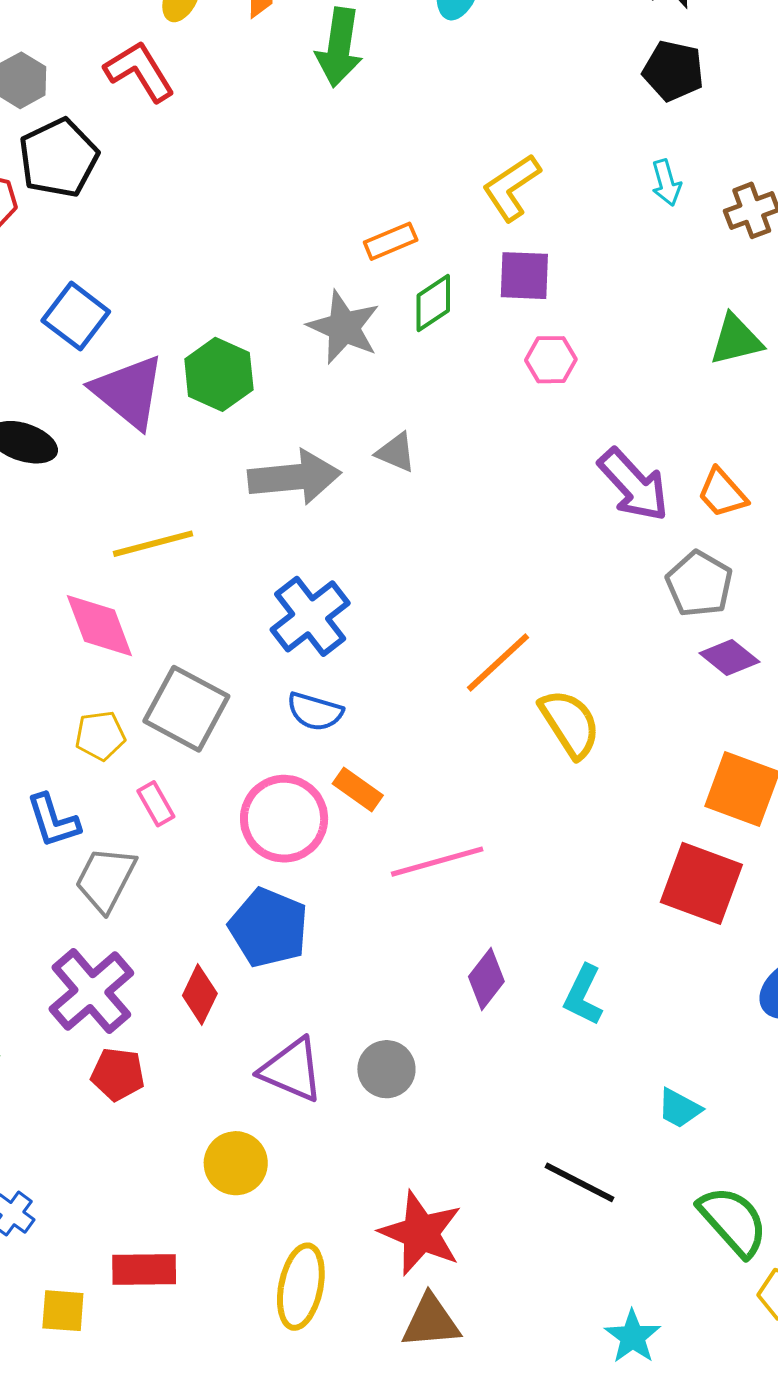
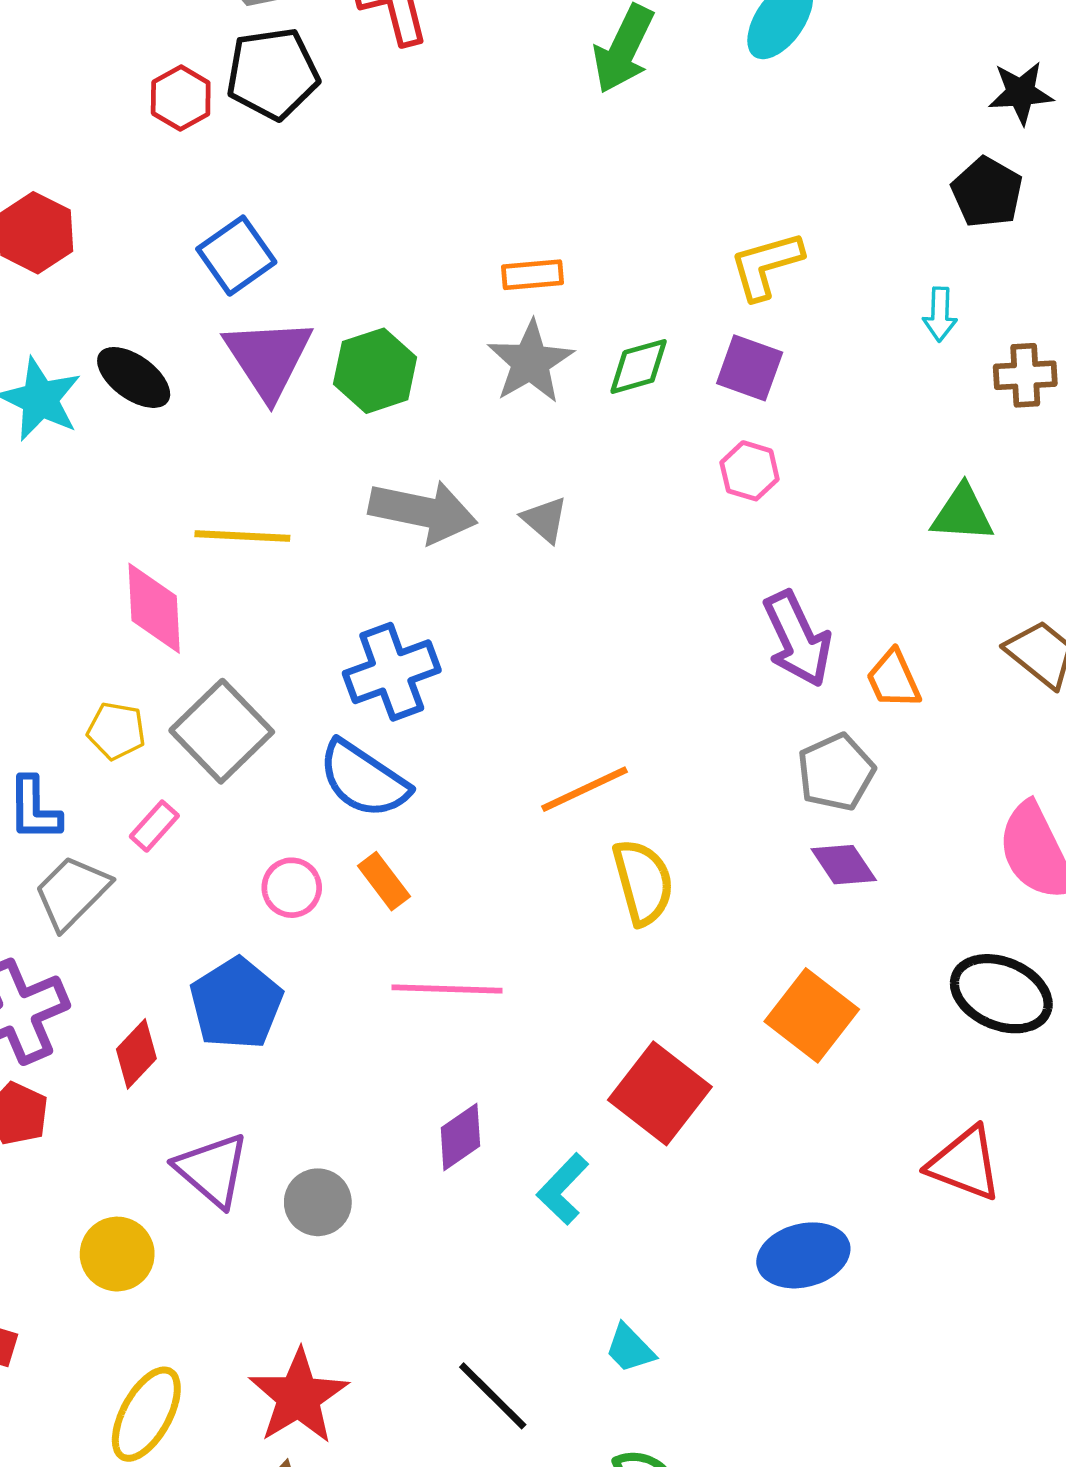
orange rectangle: (391, 241) -> (532, 275), moved
blue semicircle: (315, 712) -> (364, 779), size x1.5
pink rectangle: (156, 804) -> (154, 826), turned 54
pink circle: (284, 819) -> (292, 888), size x0.6
red square: (701, 883) -> (660, 1093), moved

